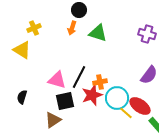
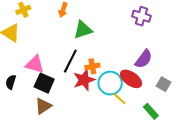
green triangle: (98, 33) -> (83, 30), moved, turned -36
pink triangle: (57, 80) -> (35, 64), moved
black square: (65, 101) -> (44, 83), moved, turned 36
red ellipse: (140, 106) -> (131, 79), moved

